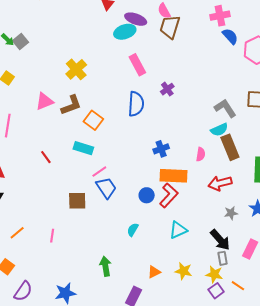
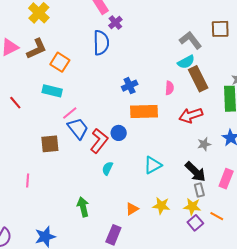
purple cross: (167, 89) -> (115, 23), moved
red L-shape: (169, 195) -> (99, 141), moved

